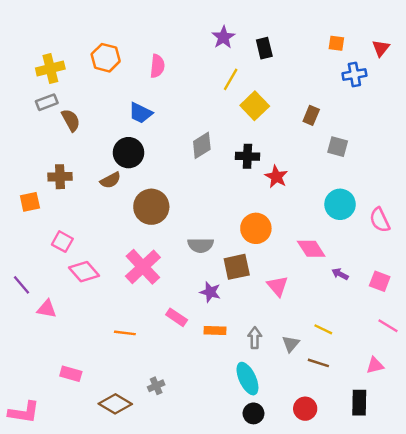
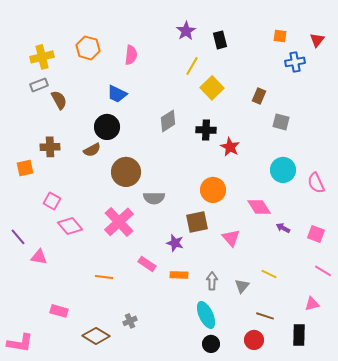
gray semicircle: (201, 245) -> (154, 198), moved
brown line: (318, 363) -> (265, 316), moved

